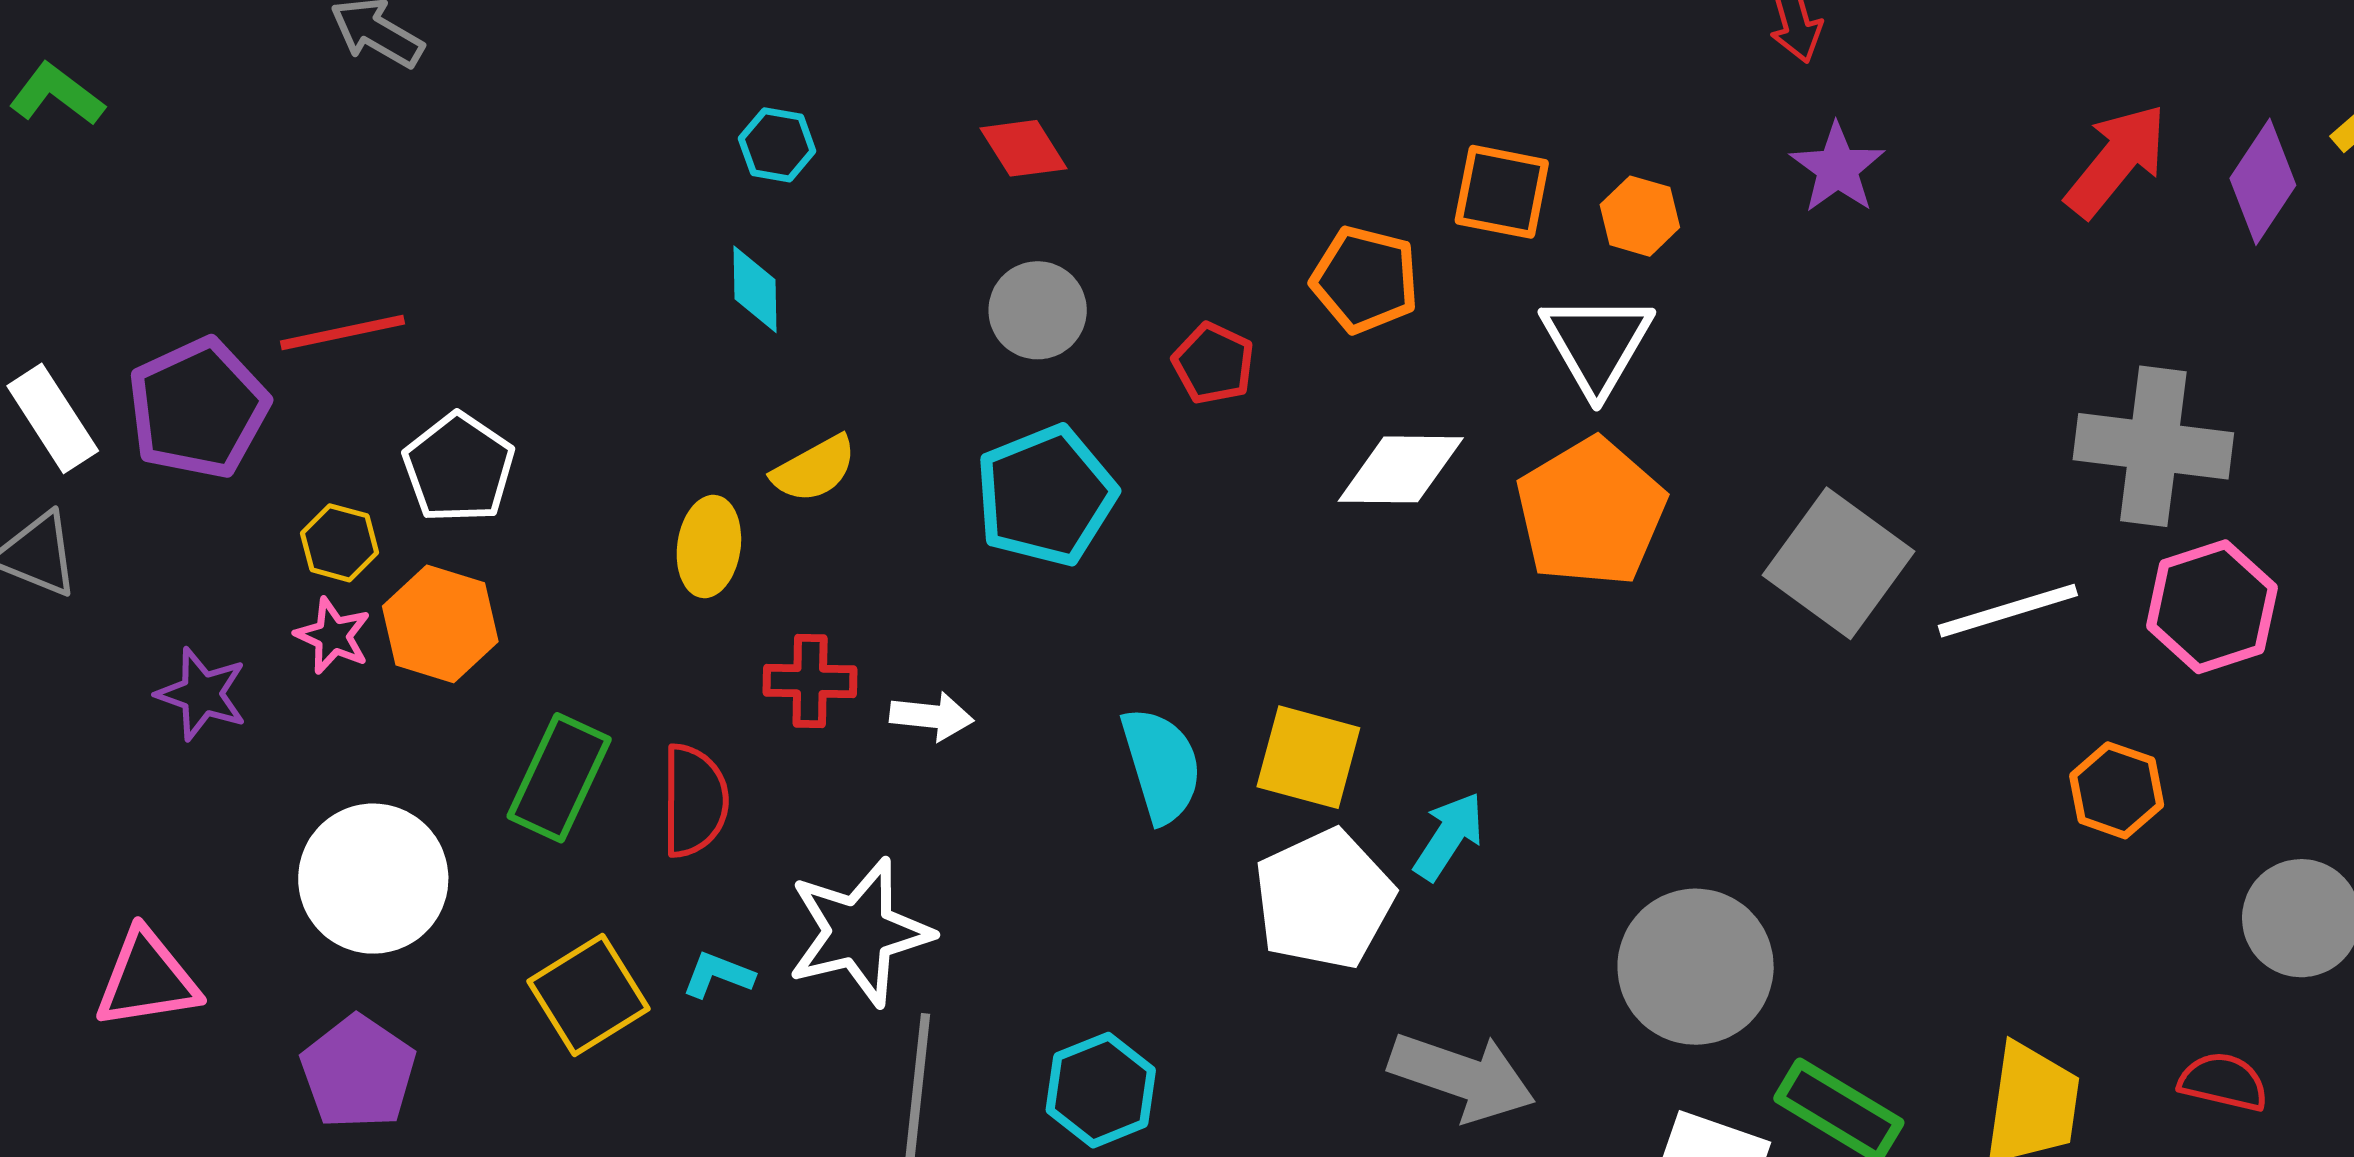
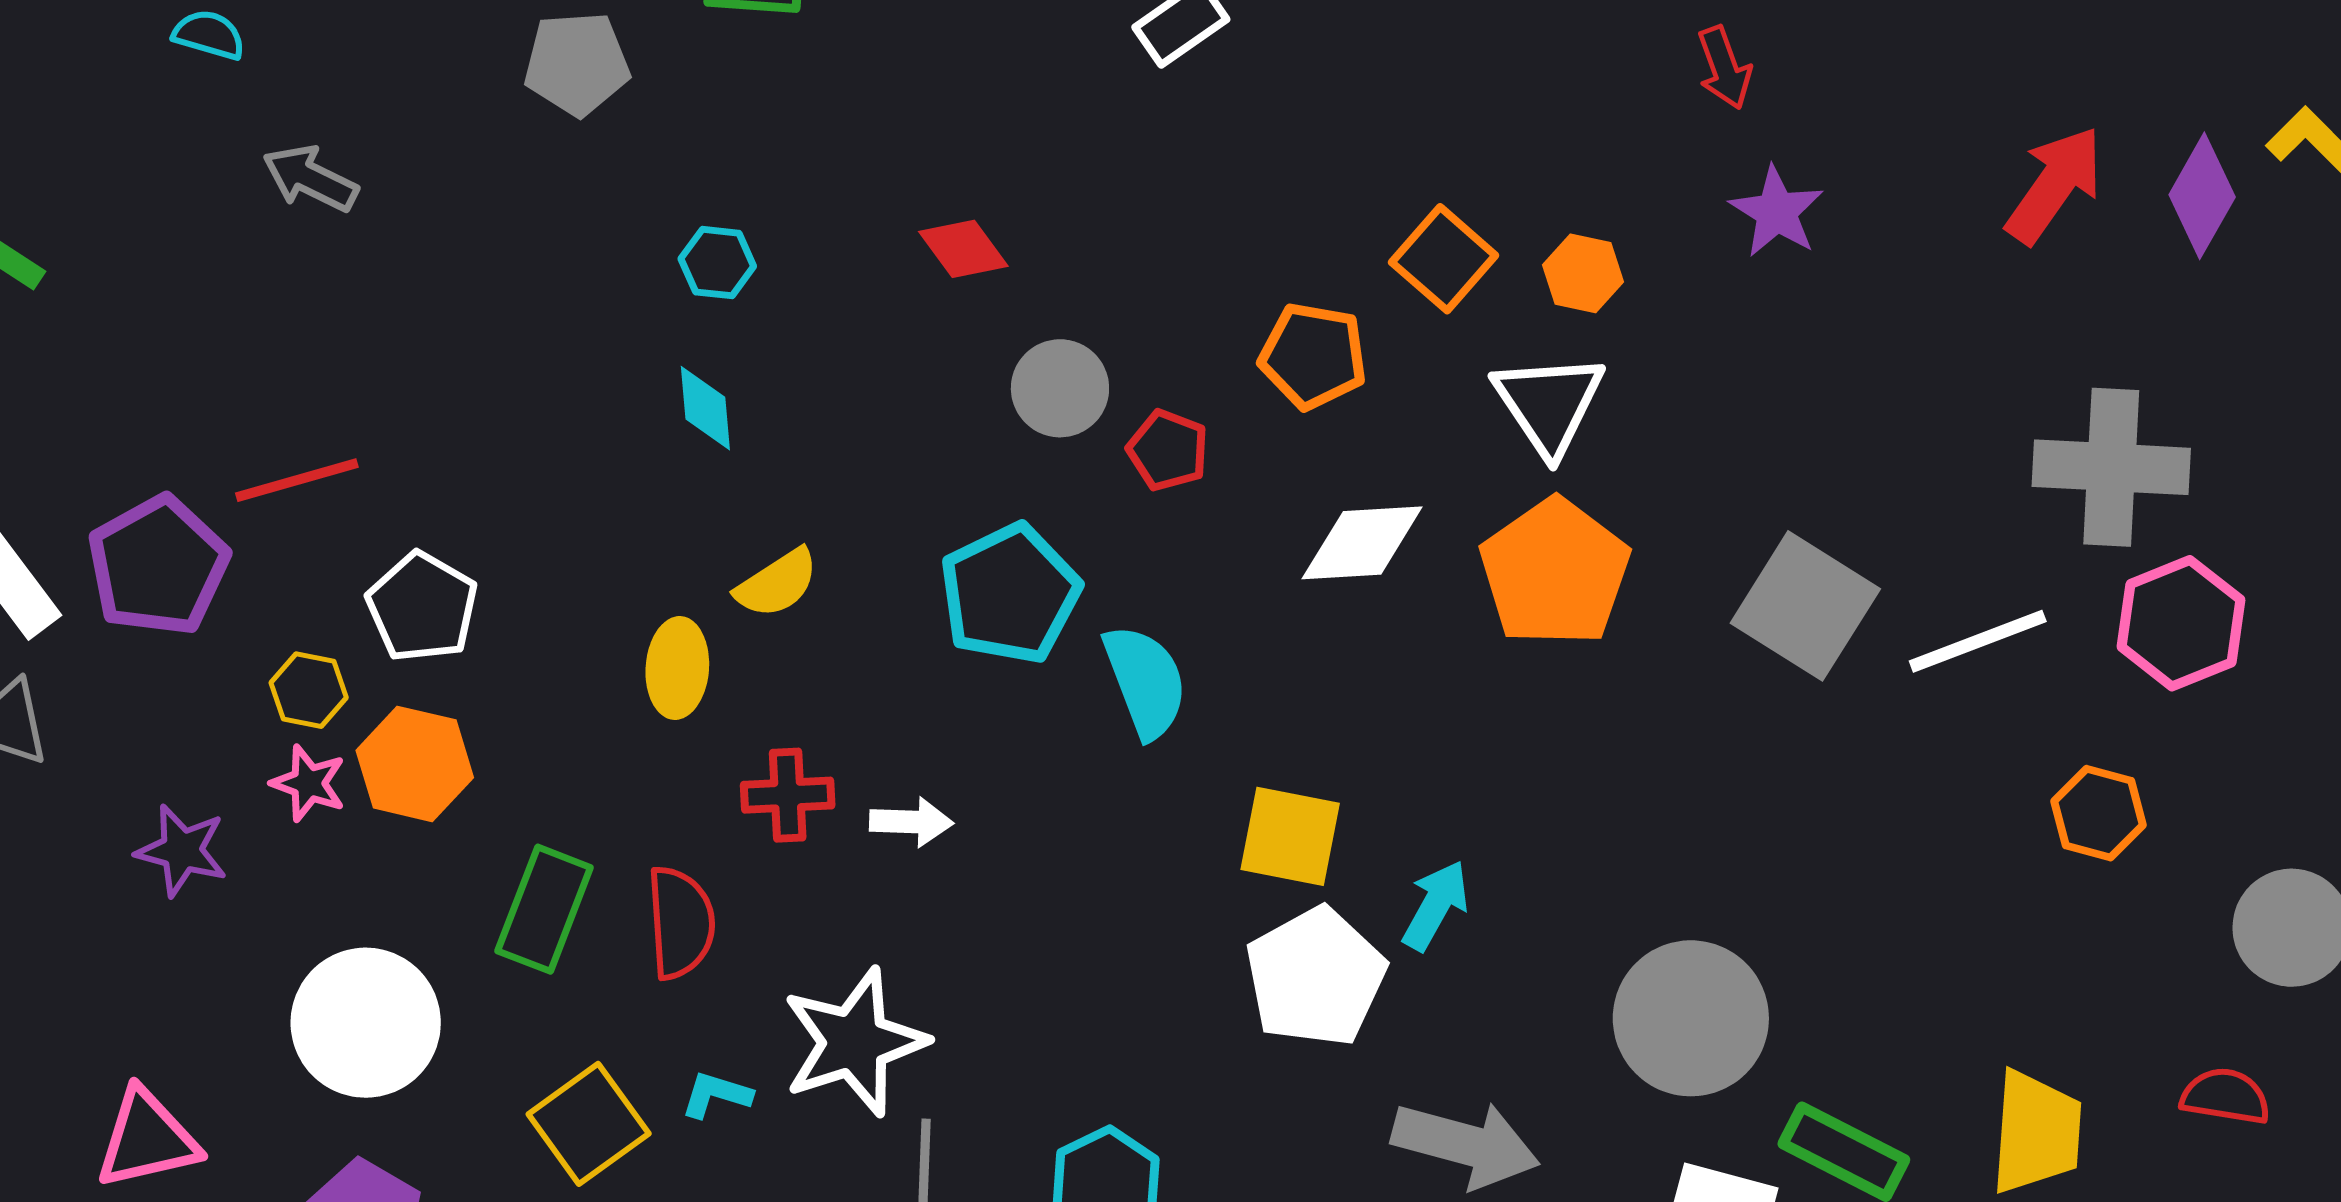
orange square: (1502, 192) -> (1444, 259), turned 34
gray circle: (1038, 310) -> (1060, 388), moved
cyan semicircle: (1161, 765) -> (1145, 681), moved

